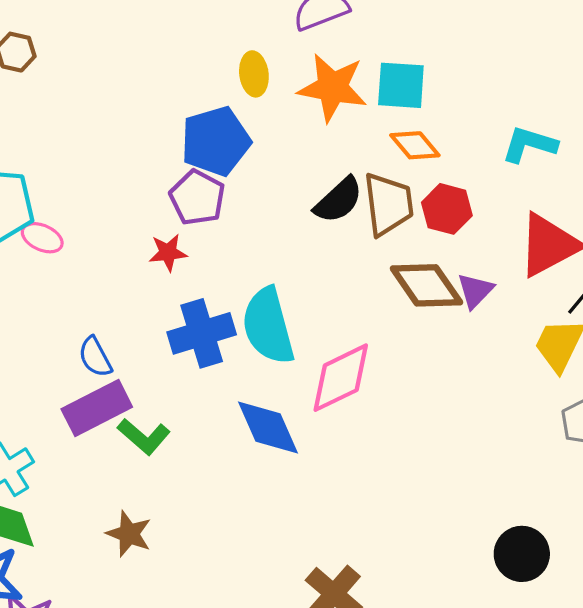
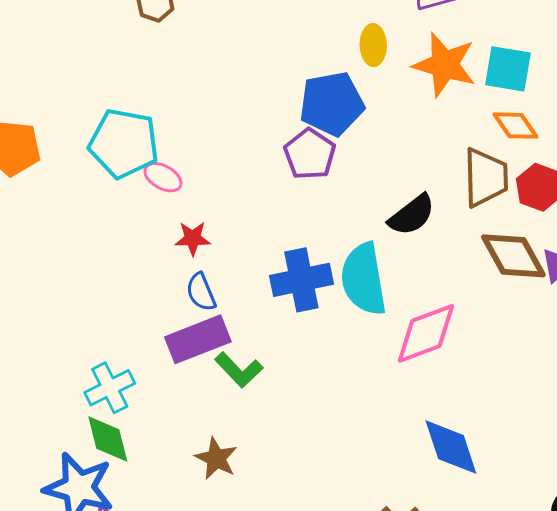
black semicircle: (339, 200) -> (412, 215), moved
red star: (168, 253) -> (193, 238), moved
blue diamond: (268, 428) -> (451, 447), moved

